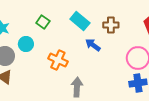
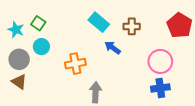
green square: (43, 22) -> (38, 23), moved
orange cross: (58, 60) -> (75, 64), turned -36

